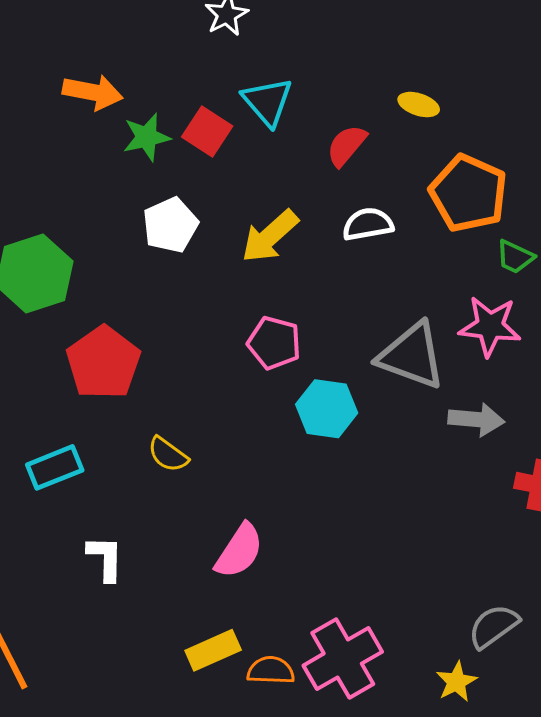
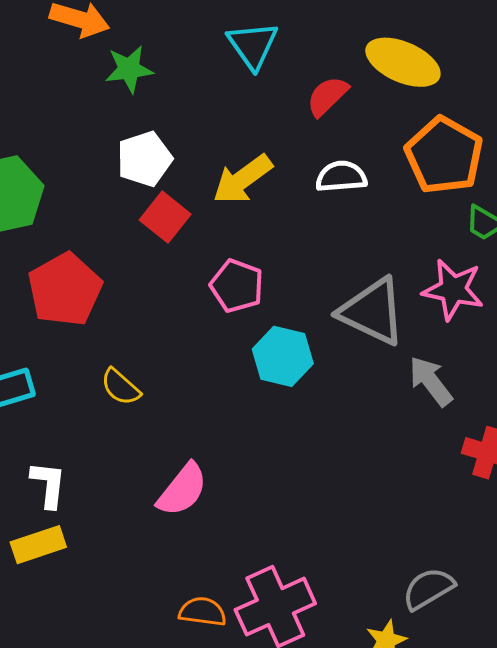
yellow ellipse: (419, 105) -> (403, 62), size x1.8
red square: (207, 131) -> (165, 217), moved
gray arrow: (476, 419) -> (431, 381), turned -138
yellow rectangle: (213, 650) -> (38, 545), moved

